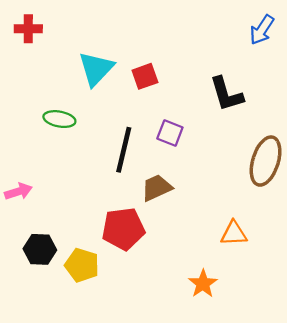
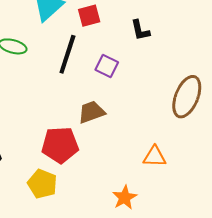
black L-shape: (226, 94) -> (140, 30), moved, size x0.7
black line: (124, 150) -> (67, 54), moved
yellow pentagon: (82, 265) -> (42, 184), moved

